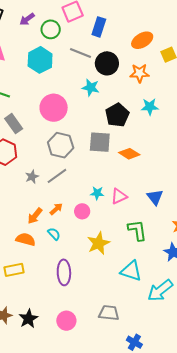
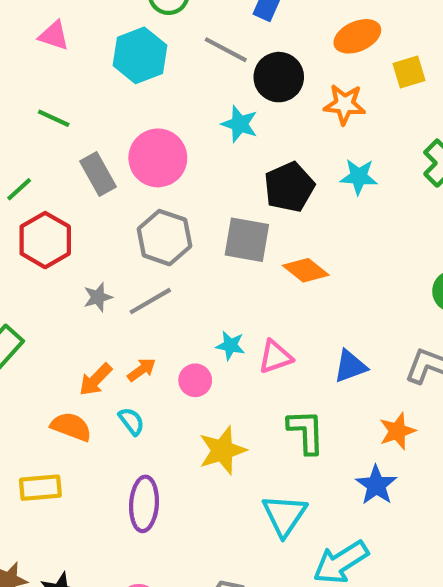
gray rectangle: (14, 124) -> (98, 174), moved
blue triangle: (155, 197) -> (350, 366), turned 42
cyan triangle: (131, 271) -> (284, 515), turned 40

